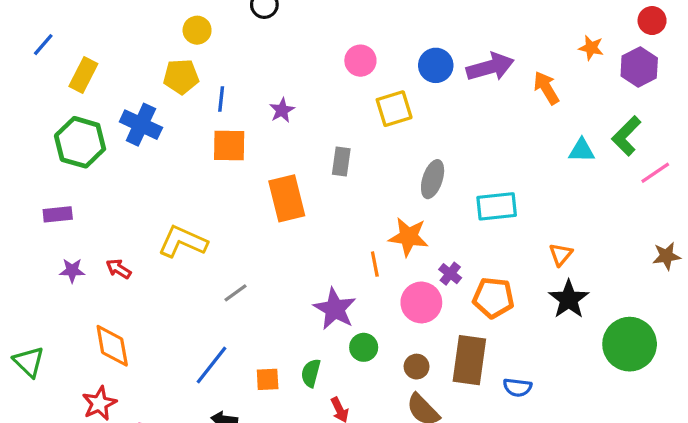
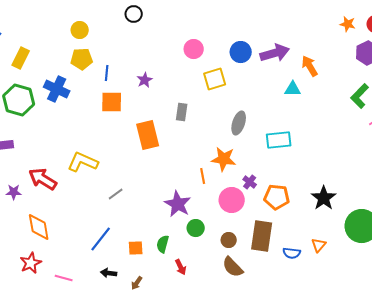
yellow circle: (197, 30) -> (80, 30), moved
orange star: (591, 48) -> (348, 24), moved
cyan triangle: (582, 150) -> (293, 89), moved
orange triangle: (561, 254) -> (319, 245), moved
red arrow: (119, 269) -> (43, 179), size x1.8
purple star: (72, 270) -> (14, 192), moved

